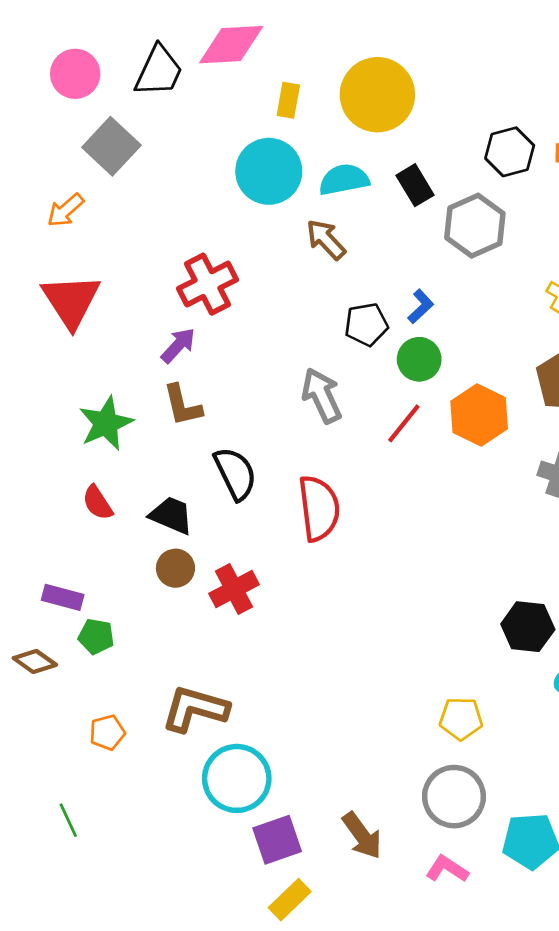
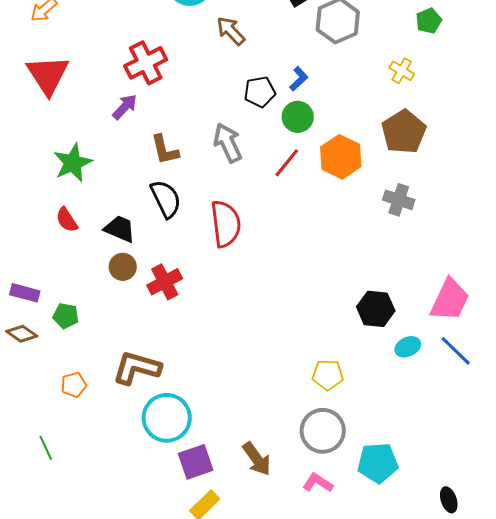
brown L-shape: (182, 405) -> (165, 150), moved
purple rectangle: (63, 597) -> (25, 293), moved

